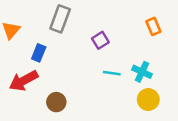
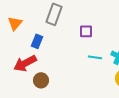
purple square: (100, 40) -> (86, 31), turned 32
brown circle: (56, 102) -> (41, 80), moved

